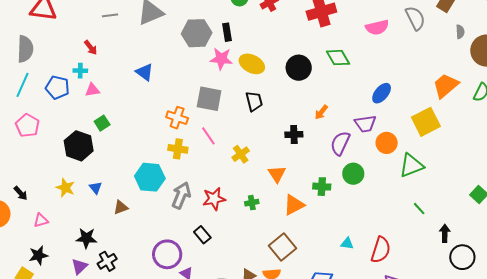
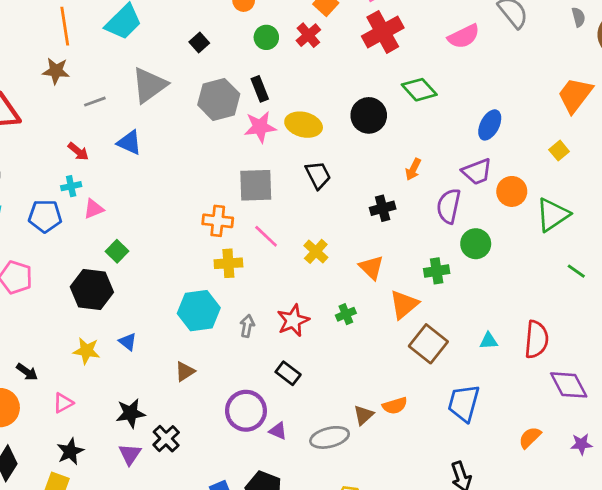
blue triangle: (144, 72) -> (129, 143), moved
yellow square: (426, 122) -> (559, 151), size x0.5
gray arrow: (181, 195) -> (247, 326), size x0.6
brown triangle: (121, 207) -> (185, 371), moved
brown square: (282, 247) -> (428, 344), moved

